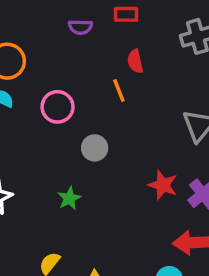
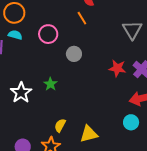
green star: (69, 198) -> (50, 84), moved

